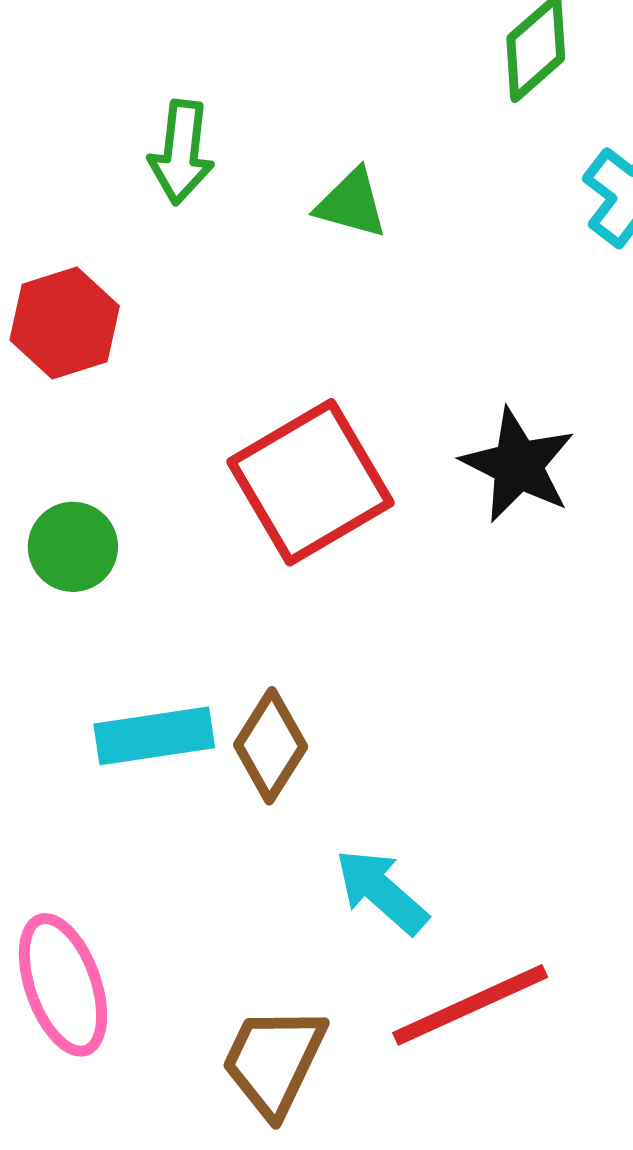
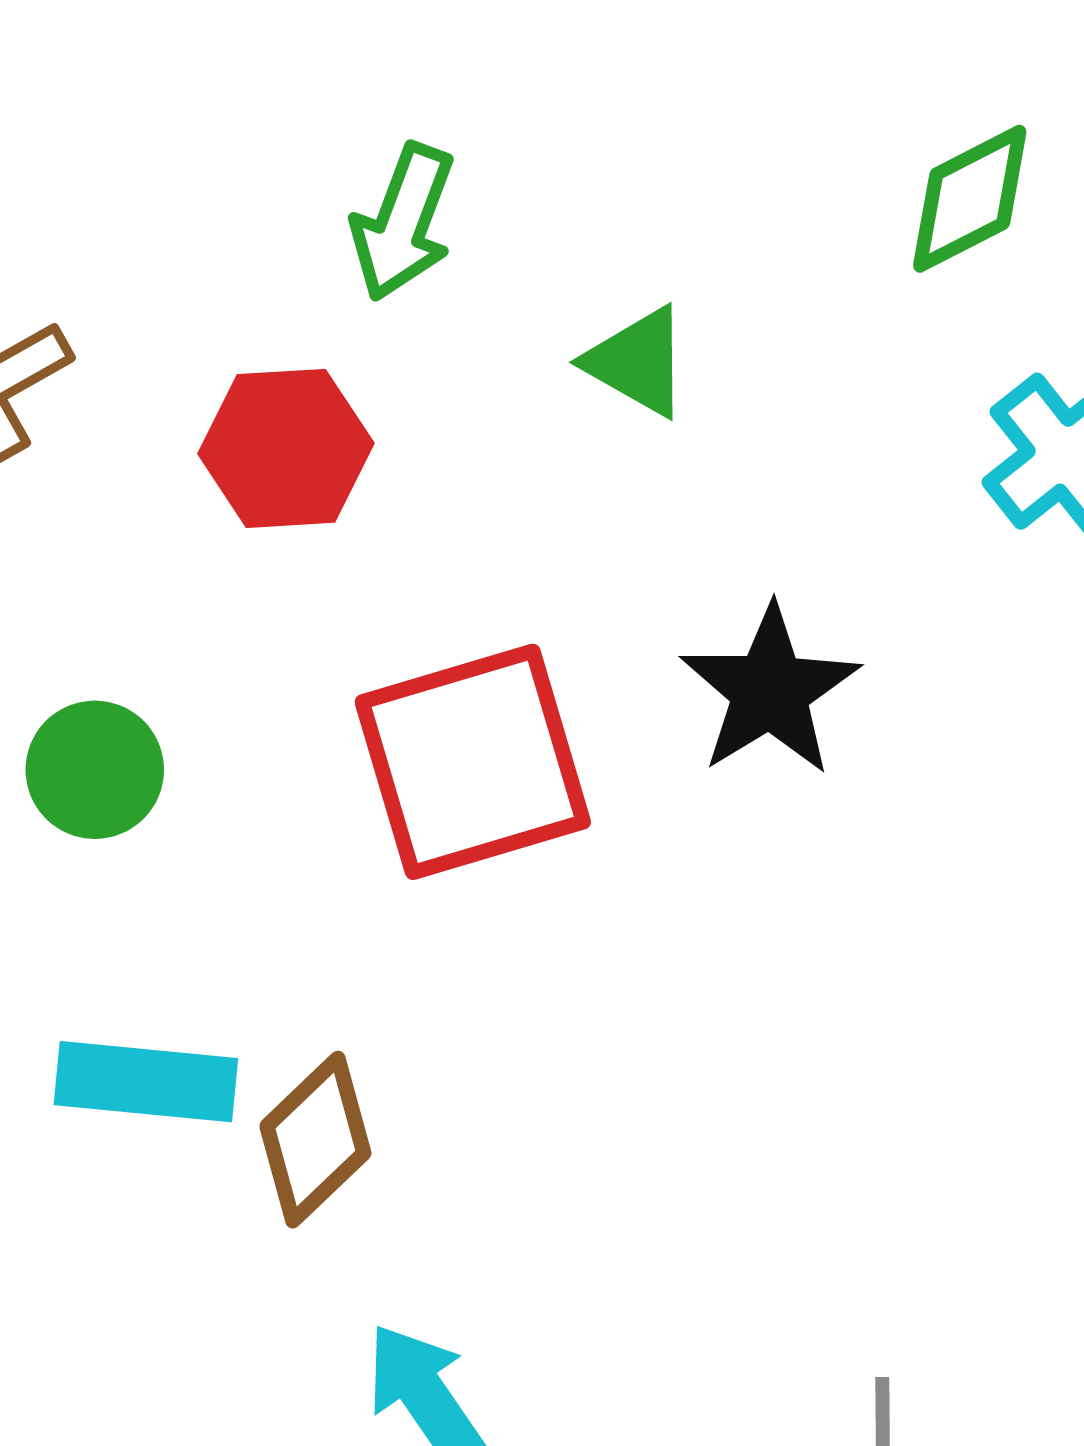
red hexagon: (65, 323) -> (286, 448), moved
black star: (518, 465) -> (770, 691), moved

